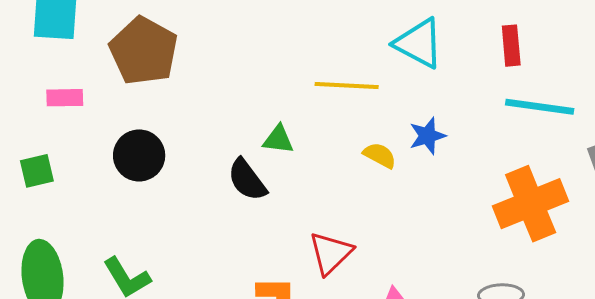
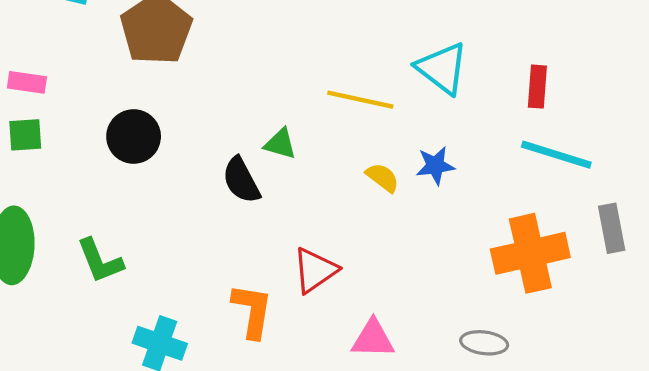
pink rectangle: (65, 98) -> (27, 82), moved

